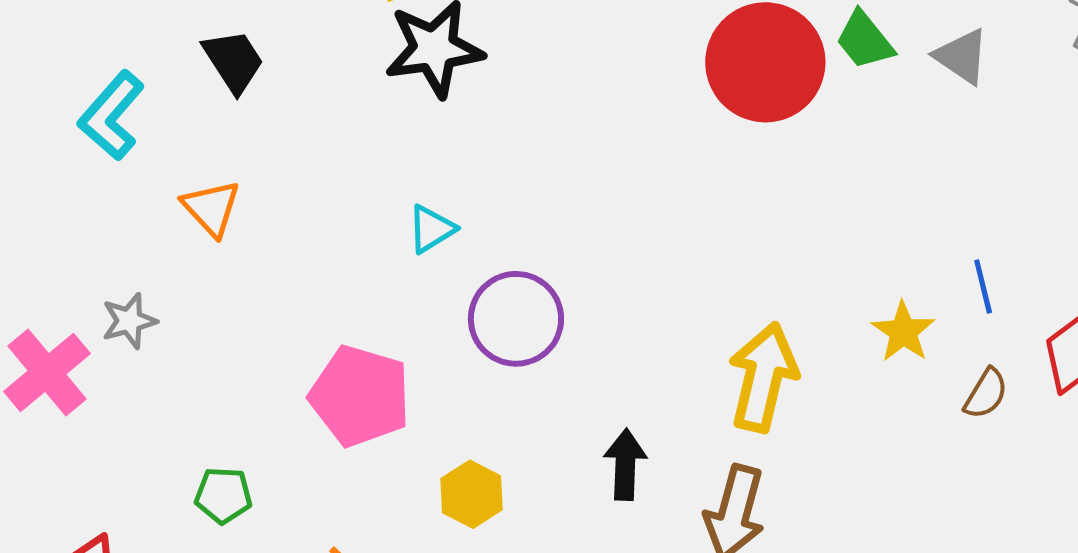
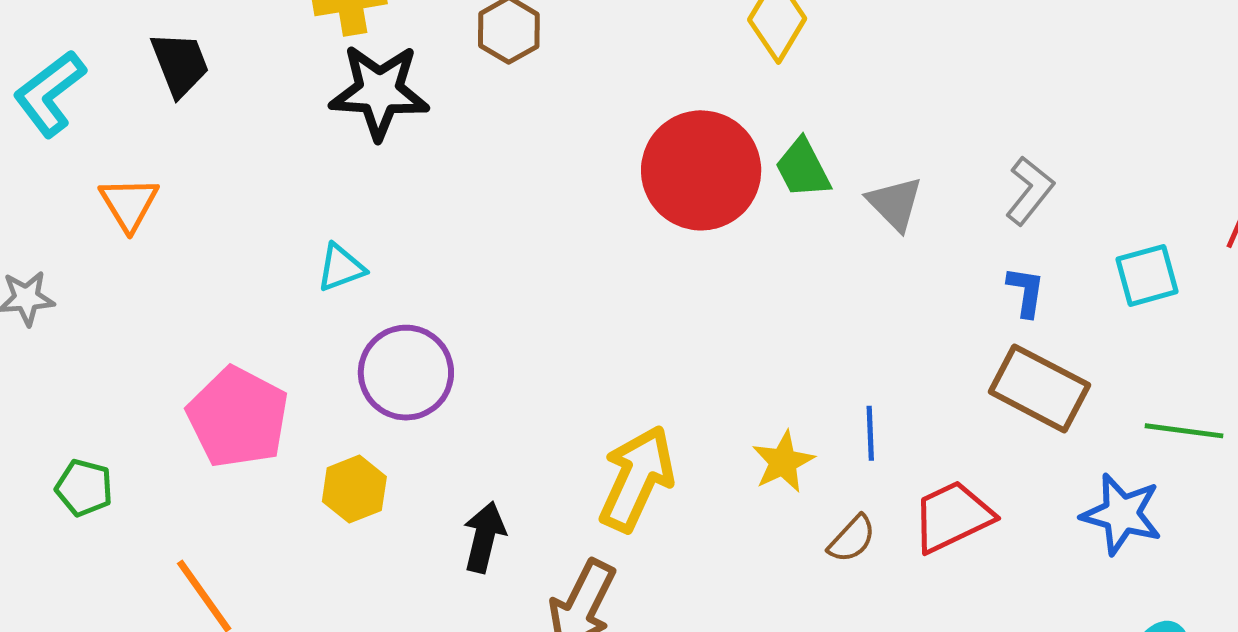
yellow hexagon: (471, 494) -> (354, 489), moved

